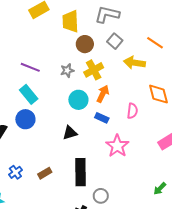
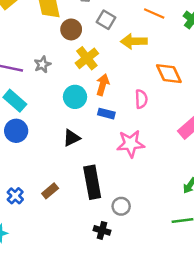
gray star: (67, 71) -> (42, 64), moved
pink star: (117, 146) -> (131, 144), turned -30

